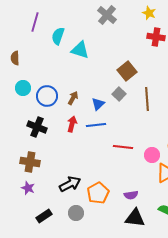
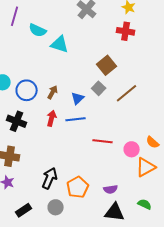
cyan semicircle: (58, 36) -> (38, 30), turned -84
red cross: (156, 37) -> (126, 31), moved
brown line: (147, 99) -> (127, 93), turned 55
black arrow: (70, 184) -> (50, 178), turned -40

